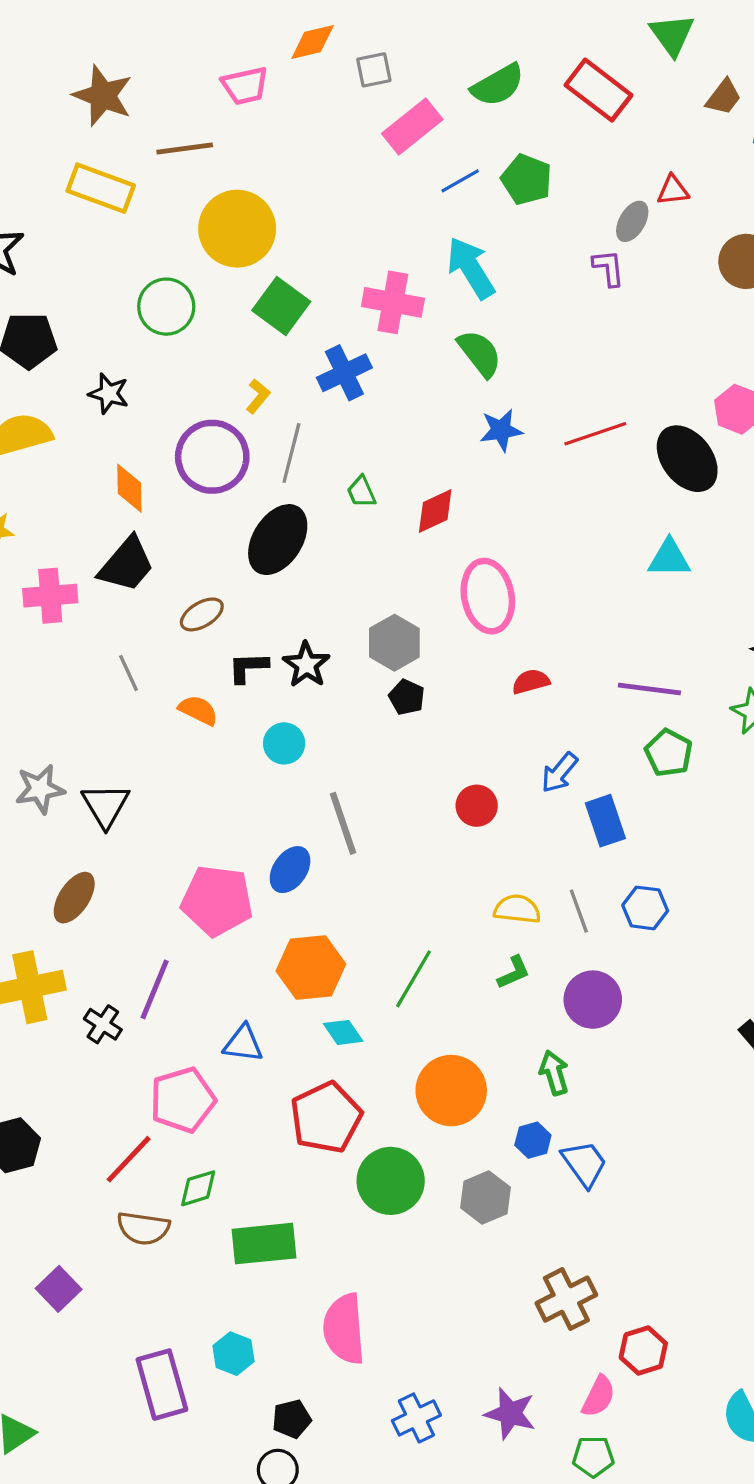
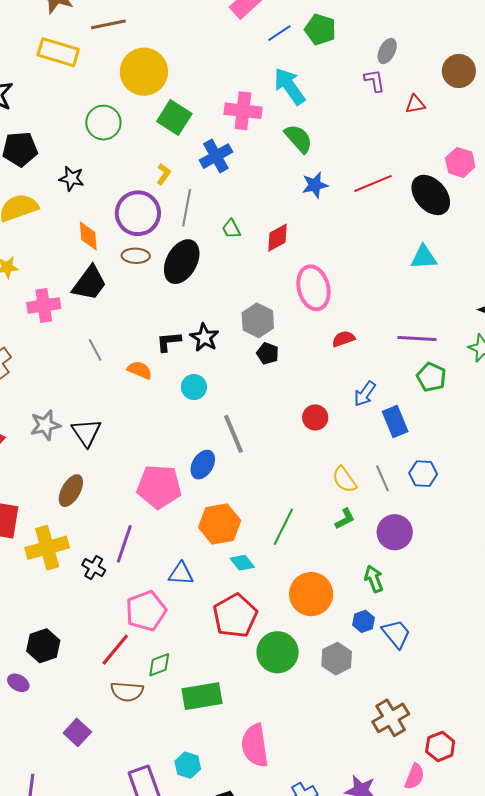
red triangle: (673, 190) -> (415, 104), moved
brown ellipse: (202, 614) -> (136, 256), moved, turned 36
yellow semicircle: (517, 909) -> (344, 480), turned -128

